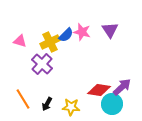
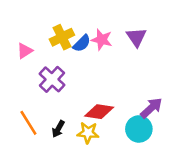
pink triangle: (20, 41) -> (25, 51), turned -48
yellow cross: (50, 42) -> (62, 37), moved
red diamond: (99, 90) -> (99, 112), moved

